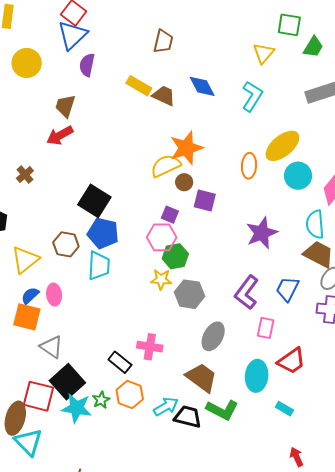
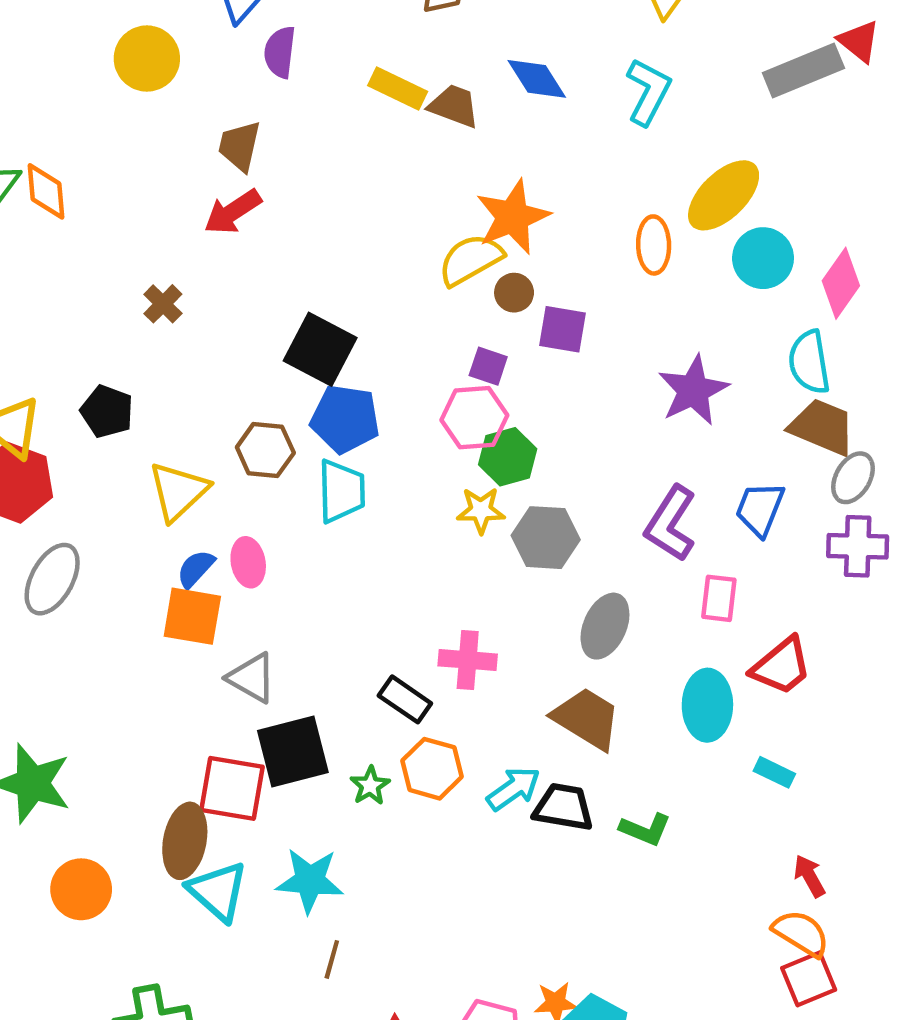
black square: (67, 382) -> (293, 751), turned 32
cyan star: (77, 408) -> (310, 880), moved
green L-shape: (222, 410) -> (645, 829), moved, size x0.7

